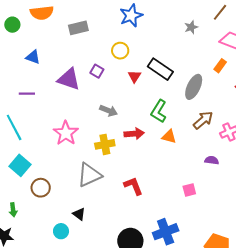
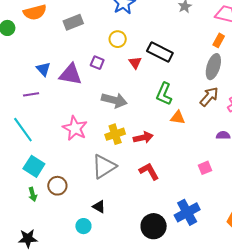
blue triangle: (33, 57) -> (43, 69), moved, turned 35
gray ellipse: (194, 87) -> (213, 67), moved
gray arrow: (109, 111) -> (114, 100), size x1.4
red arrow: (134, 134) -> (143, 137), moved
green arrow: (13, 210) -> (33, 194), moved

